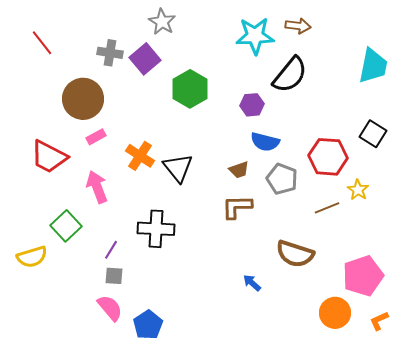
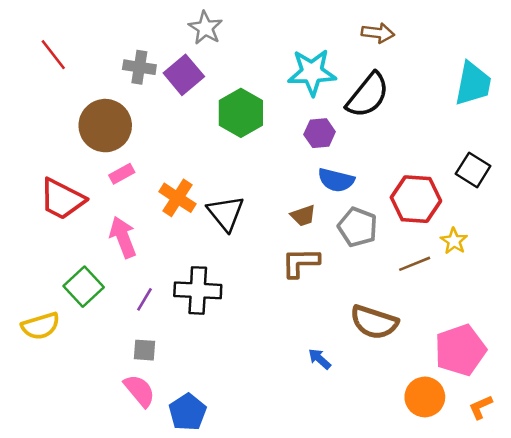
cyan star: (255, 36) -> (312, 72), moved
purple line: (111, 250) -> (145, 299), moved

